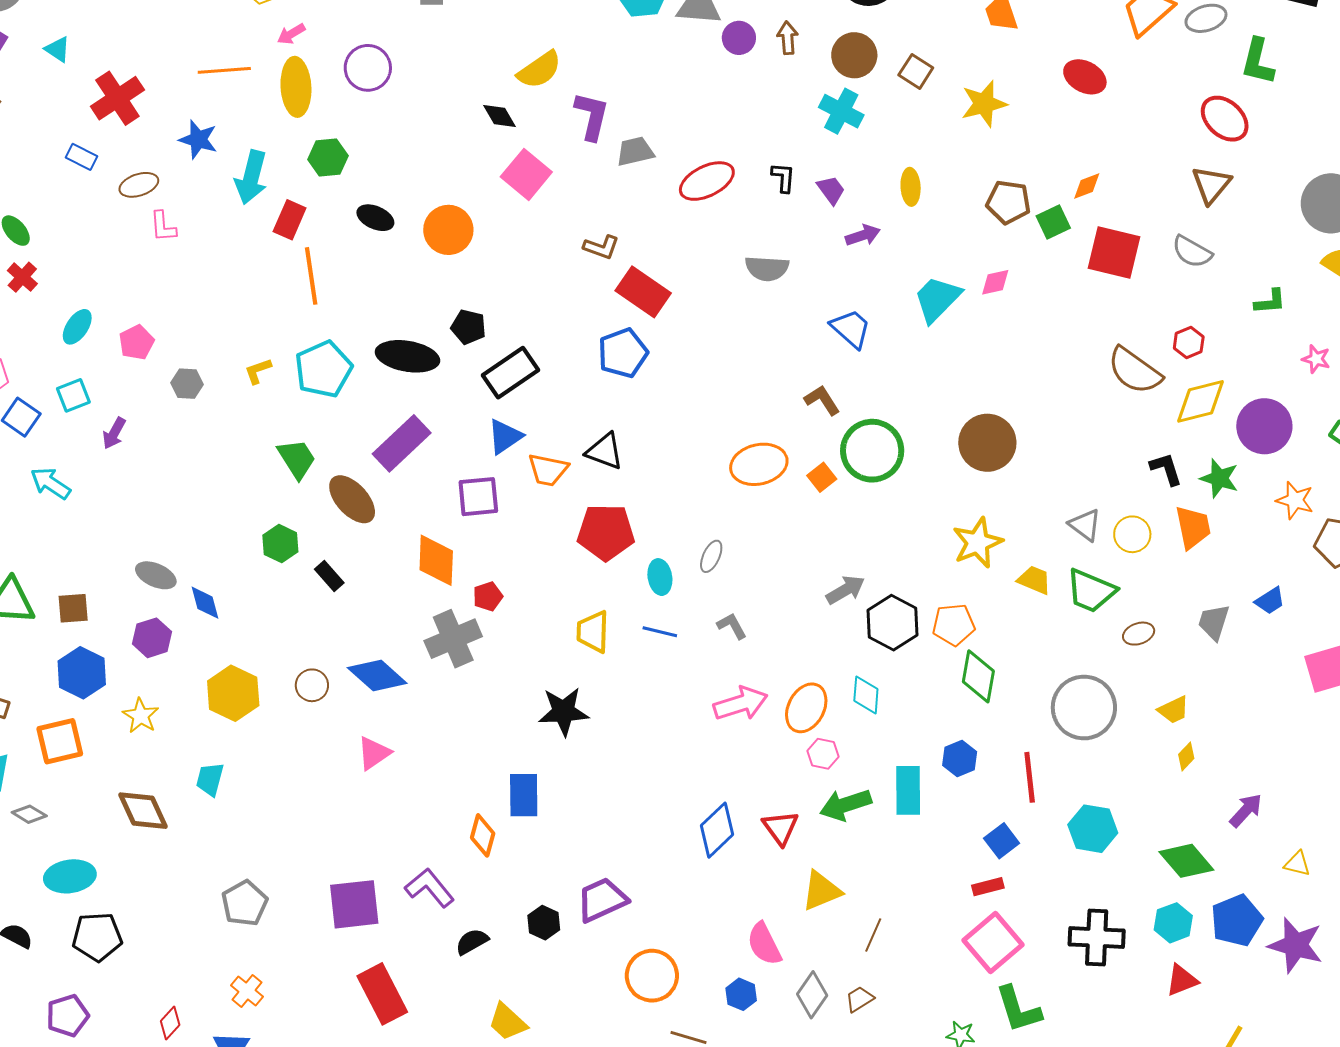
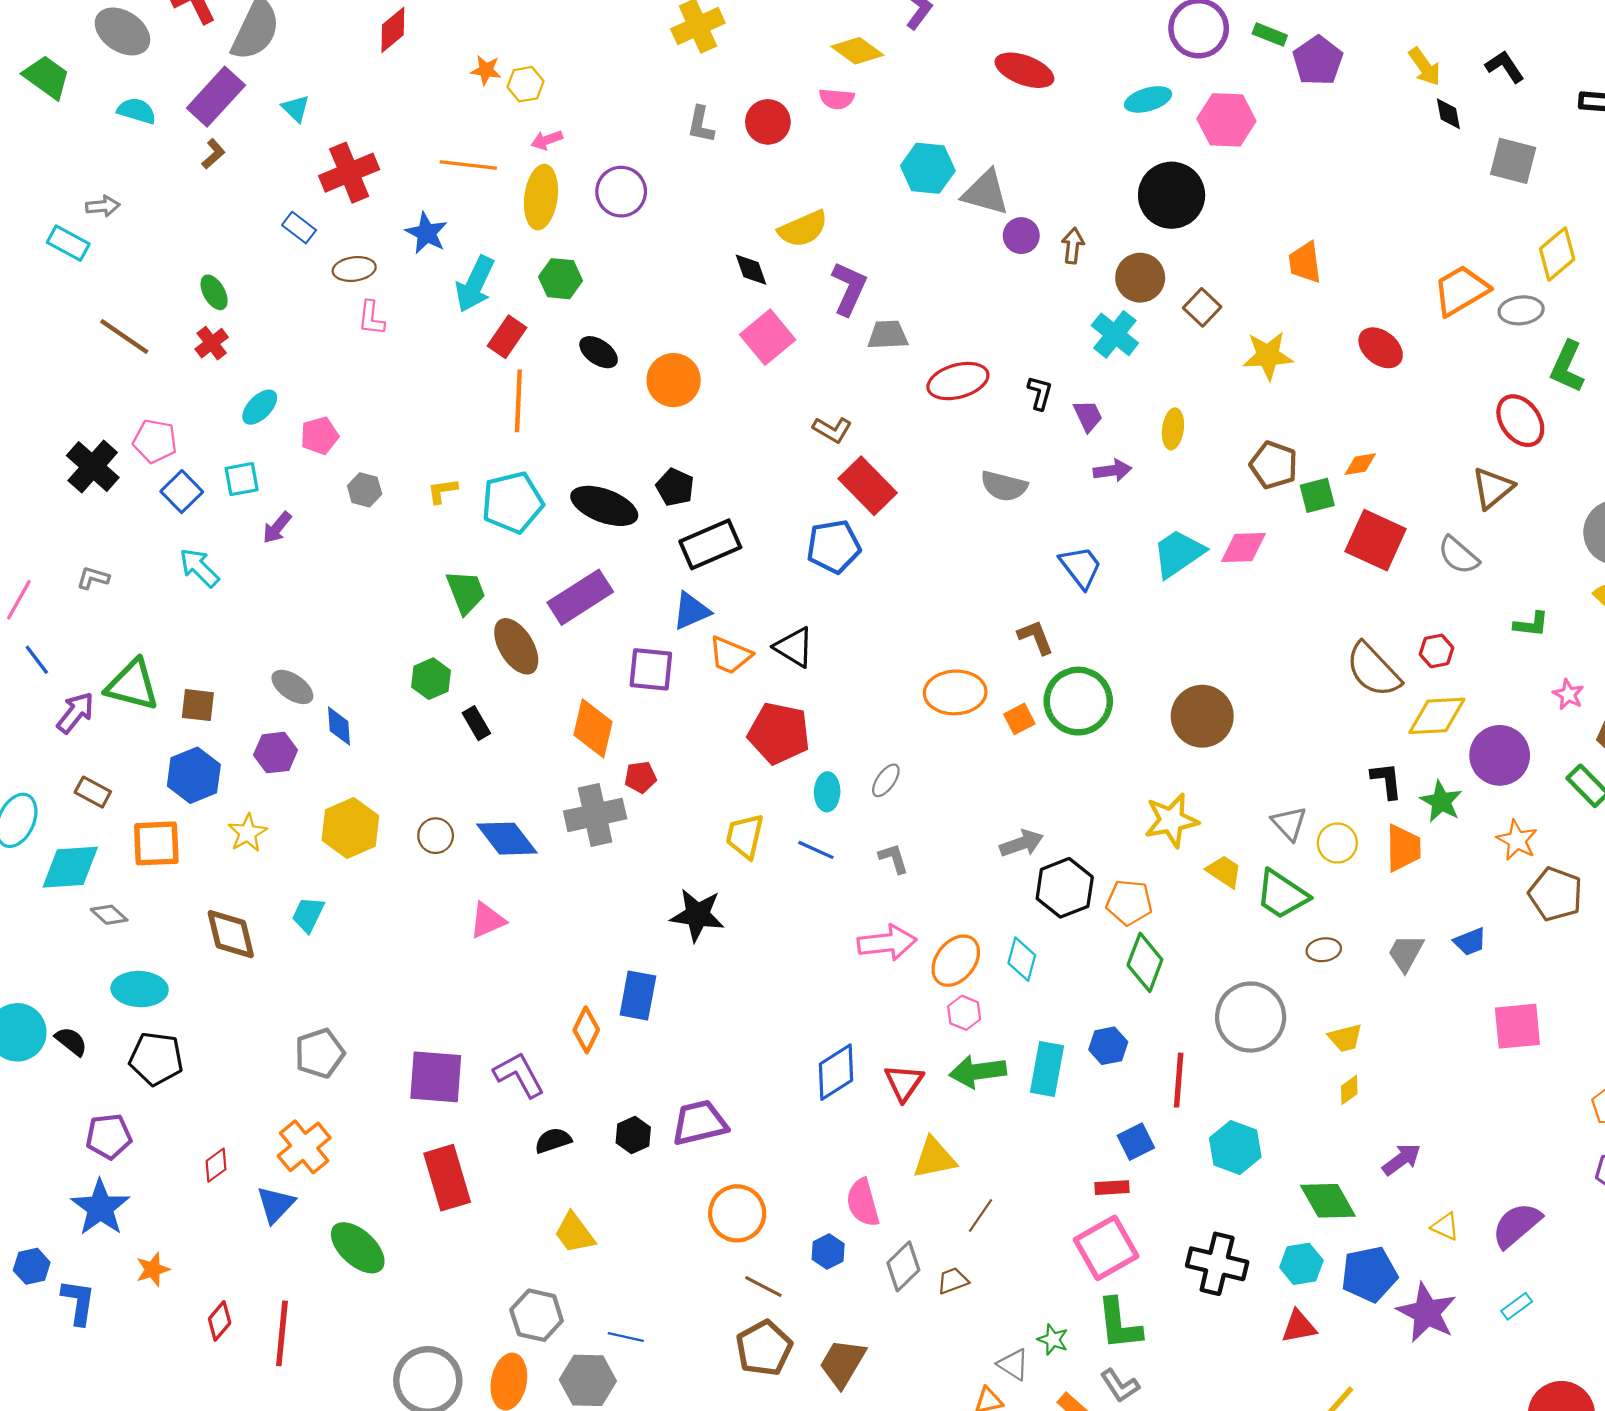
pink diamond: (995, 282) -> (1243, 547), size x1.4
orange cross: (247, 991) -> (304, 1147), size x1.5

